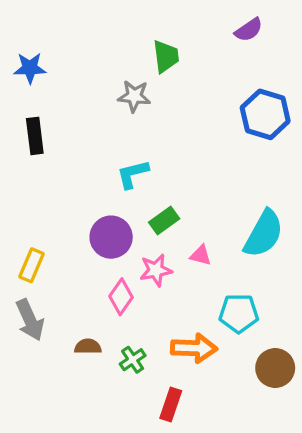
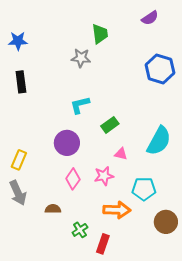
green rectangle: (164, 220) -> (110, 125), moved
pink star: (156, 270) -> (104, 176), moved
green cross: (133, 360) -> (80, 230), moved

